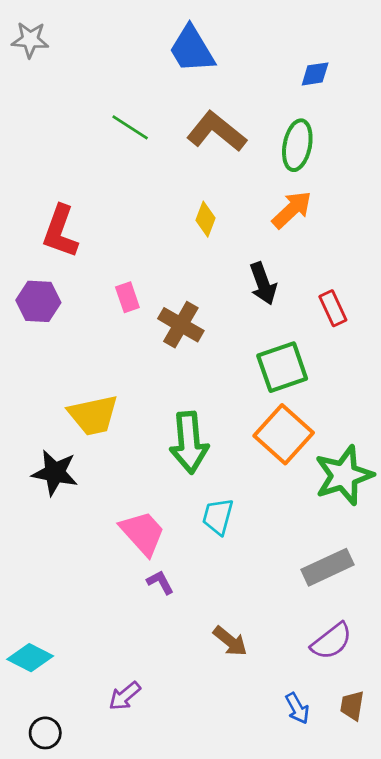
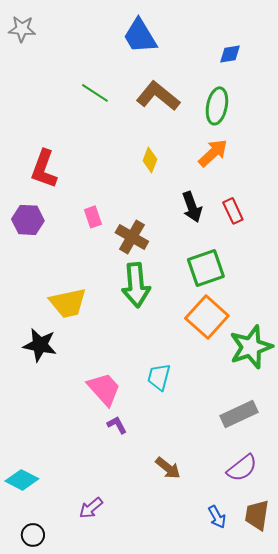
red rectangle: (333, 308) -> (233, 211), moved
green arrow: (189, 443) -> (136, 285), moved
brown trapezoid: (352, 706) -> (257, 515), size x1.4

